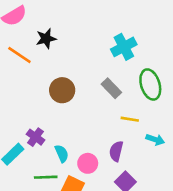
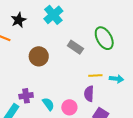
cyan cross: (124, 47) -> (53, 15), moved
yellow line: (130, 119) -> (95, 75), moved
purple cross: (35, 137) -> (26, 96), turned -32

